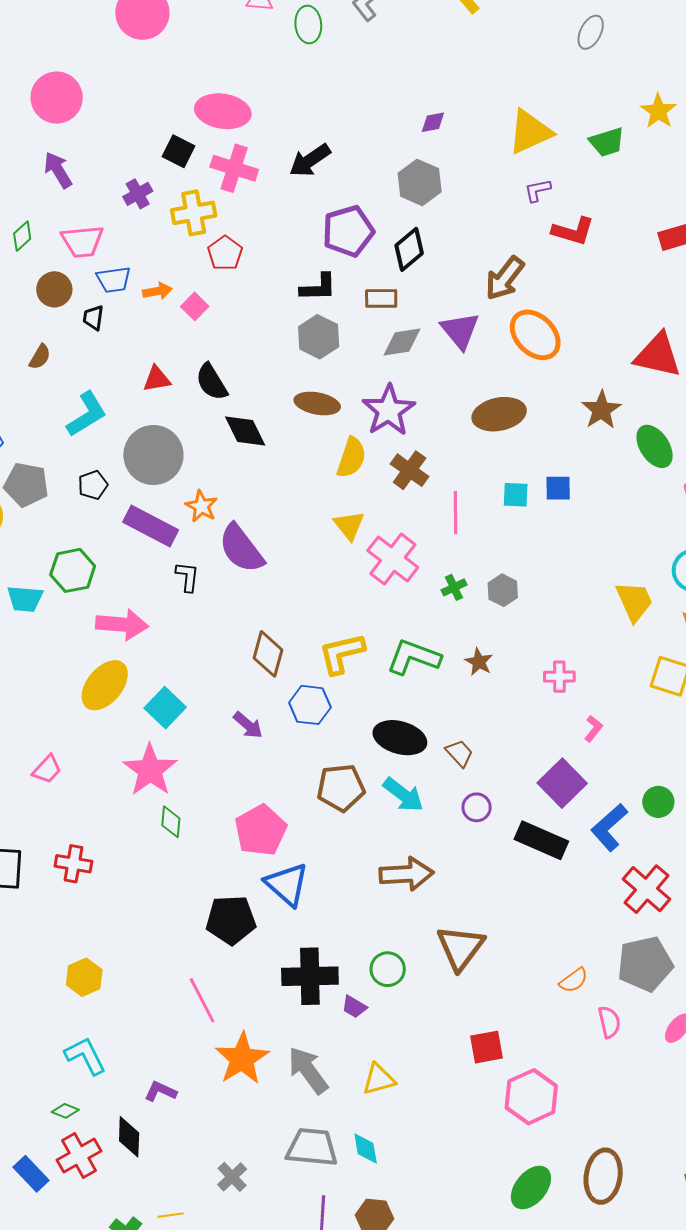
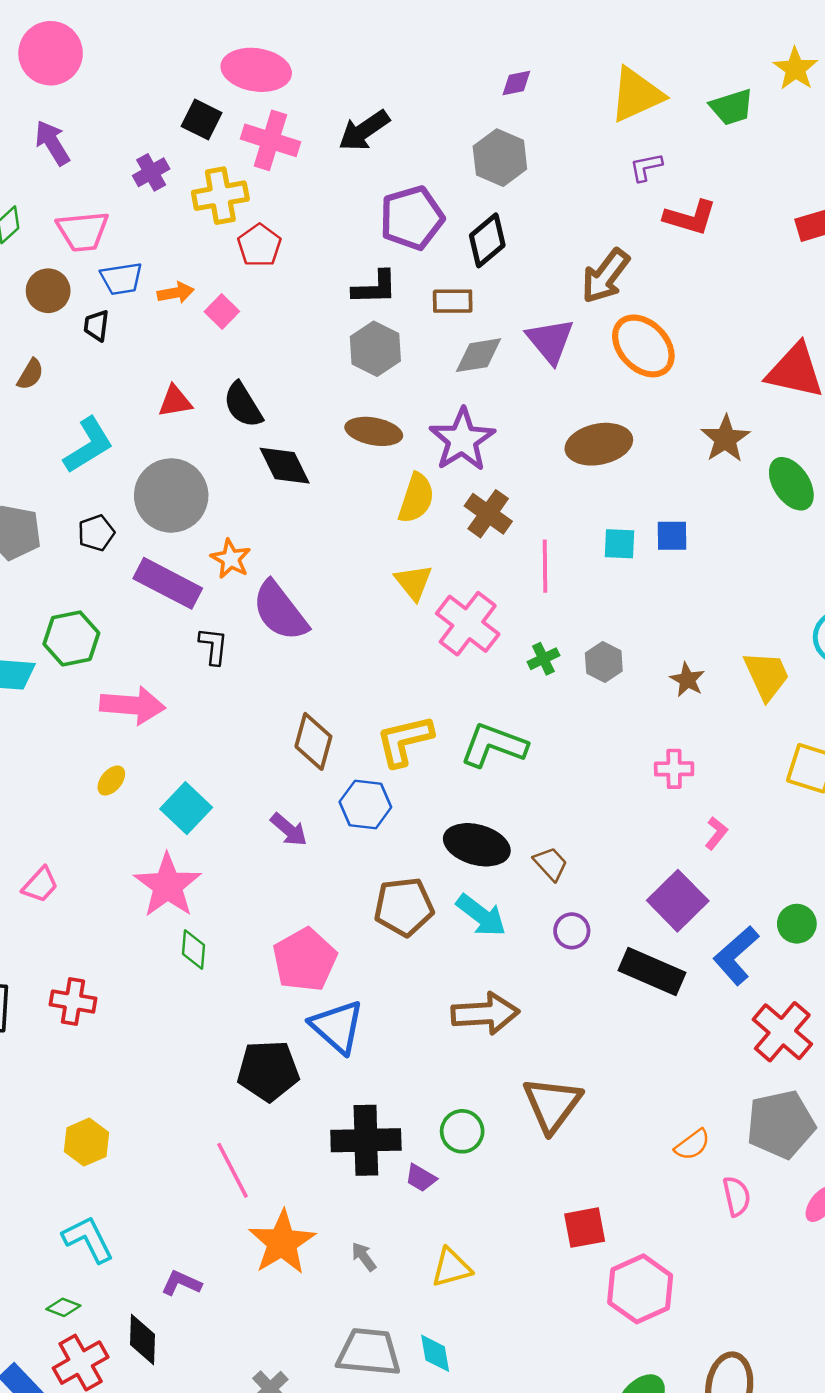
brown star: (479, 662) -> (687, 680), moved
yellow ellipse: (105, 685) -> (111, 781), size x0.5
gray arrow: (308, 1070) -> (364, 1257), size x0.5

